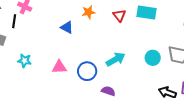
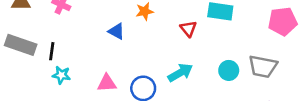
red triangle: (119, 15) -> (188, 29), moved
black line: (14, 21) -> (52, 51), moved

